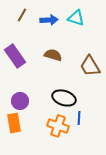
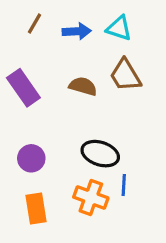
brown trapezoid: (90, 66) -> (125, 75), moved
orange rectangle: (14, 123) -> (36, 208), moved

